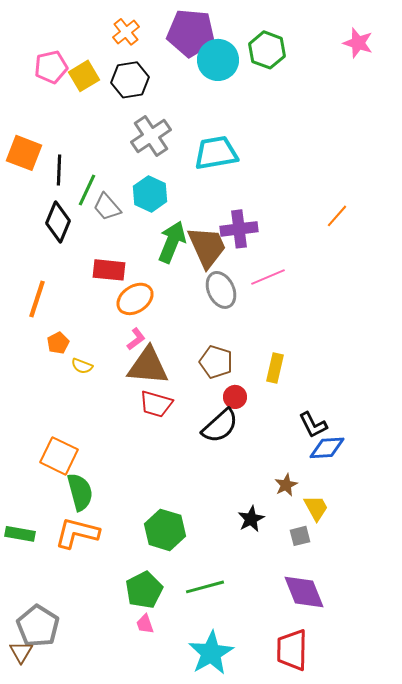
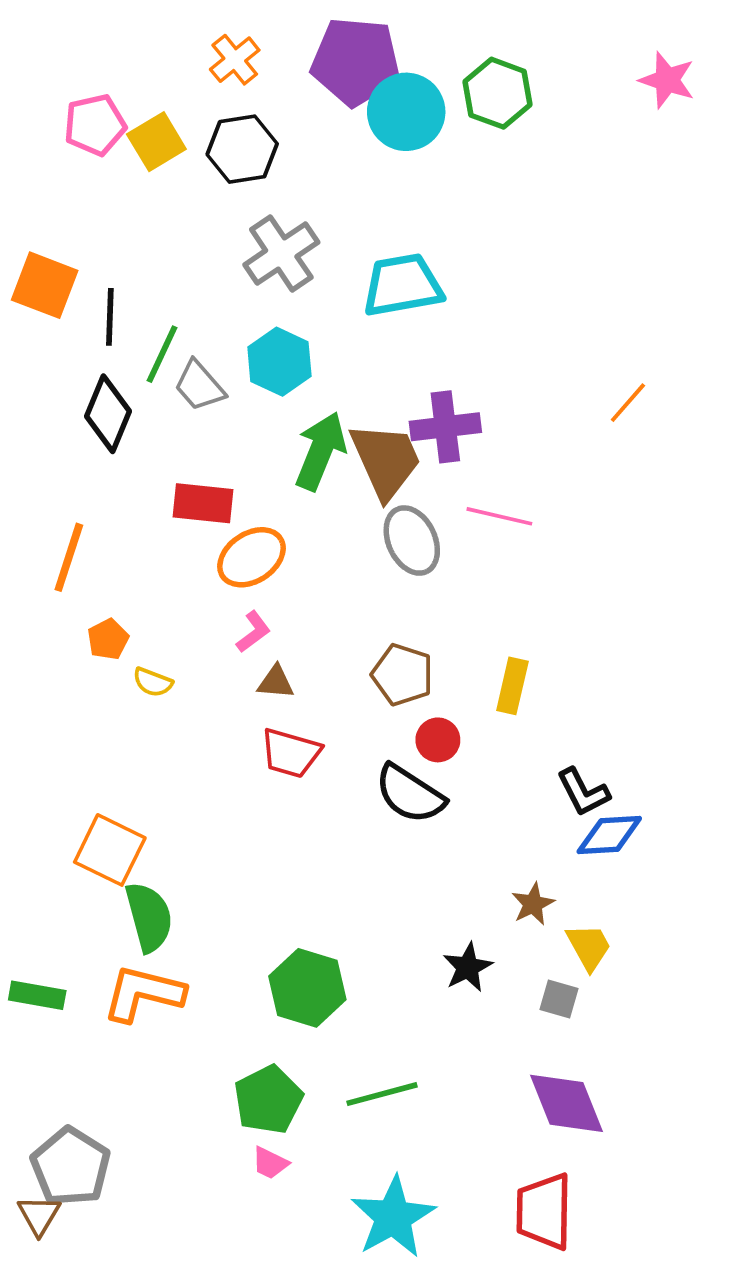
pink line: (268, 277) -> (499, 516), turned 36
brown triangle: (148, 366) -> (276, 682), size x0.5
black semicircle: (220, 426) -> (410, 794), turned 75
gray square: (300, 536) -> (559, 999), turned 30
pink trapezoid: (145, 624) -> (270, 1163), turned -45

